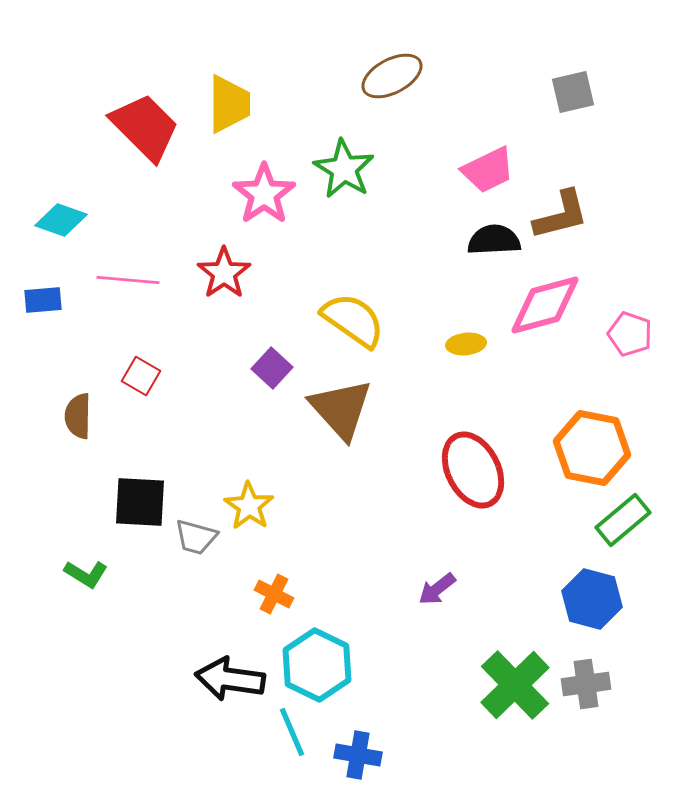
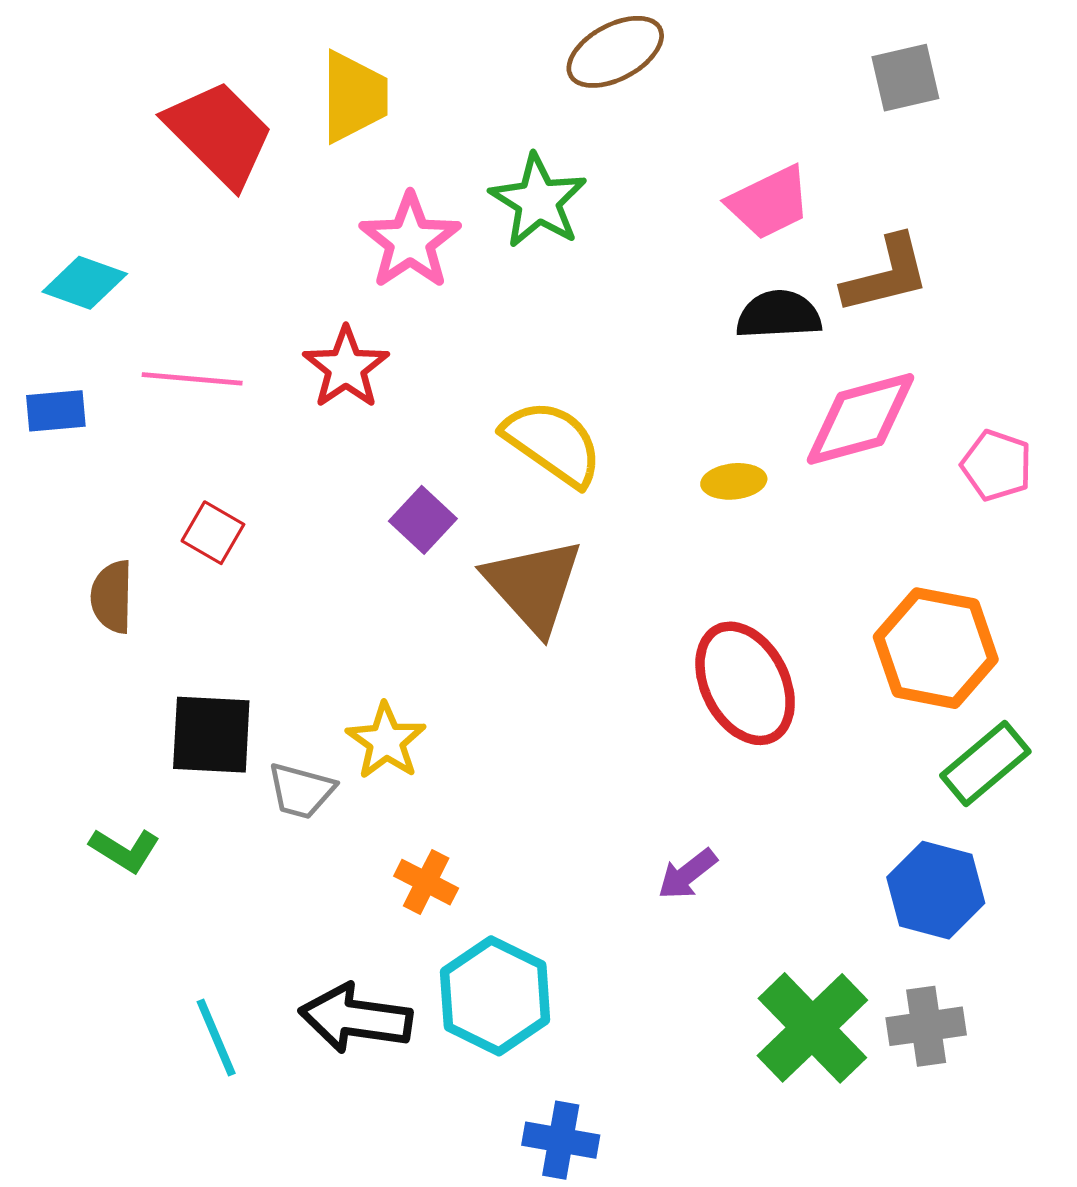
cyan line: (292, 732) -> (216, 1038), moved

